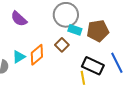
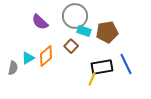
purple semicircle: (19, 19) -> (40, 22), moved
black rectangle: (93, 66) -> (102, 67), turned -35
yellow line: (83, 78) -> (92, 79), turned 32

